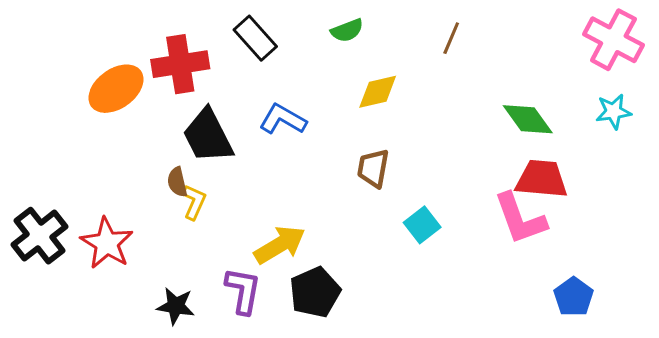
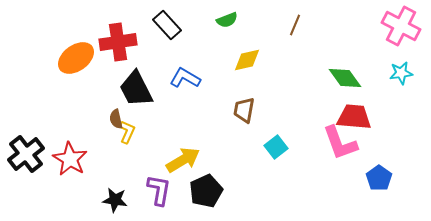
blue pentagon: (574, 297) -> (379, 178), moved

